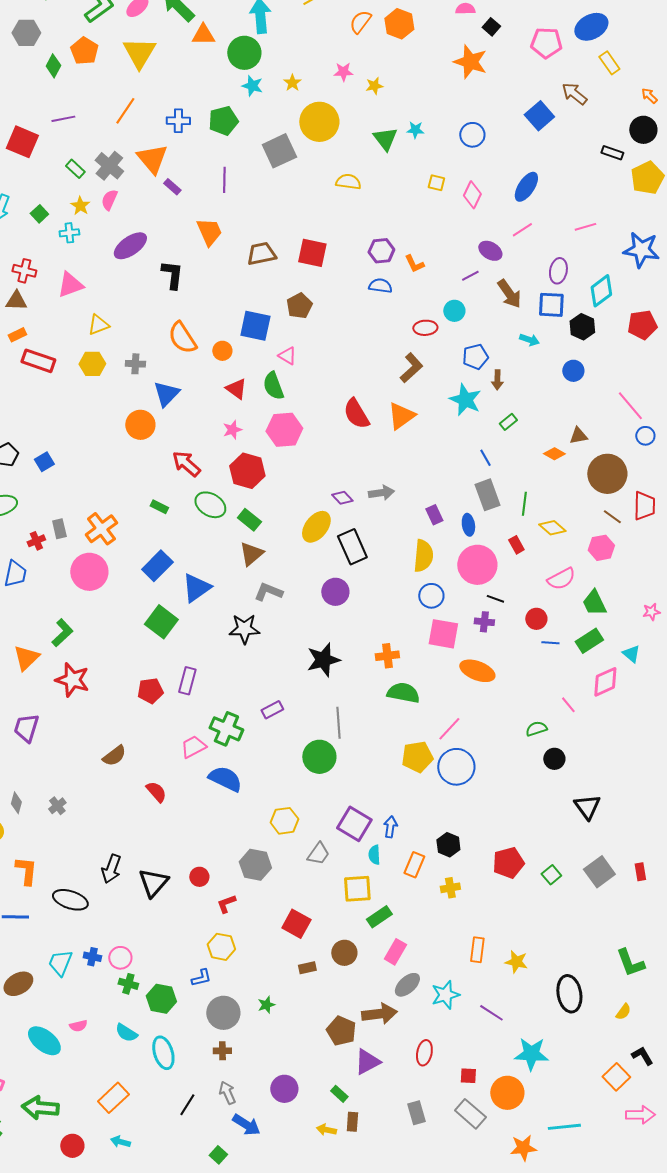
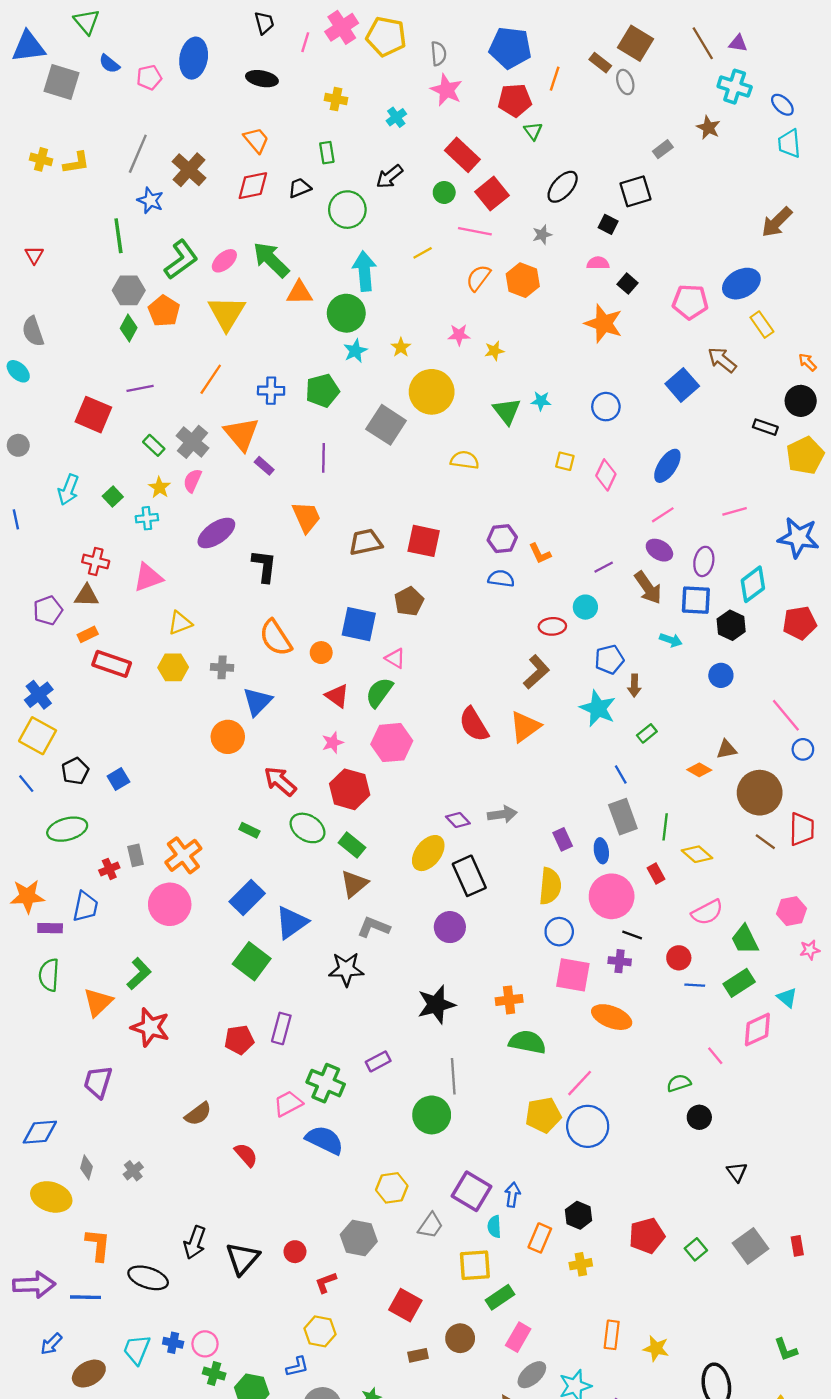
gray hexagon: (26, 33) -> (129, 290), moved
cyan star: (252, 86) -> (355, 351), turned 30
gray square: (279, 151) -> (386, 425), turned -32
purple ellipse: (490, 251) -> (659, 550), moved
green semicircle: (273, 386) -> (379, 692), turned 56
pink hexagon: (601, 548) -> (792, 911), moved
black triangle: (587, 807) -> (737, 1172), size x0.7
green L-shape: (630, 963) -> (786, 1350), size x0.7

